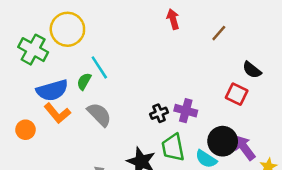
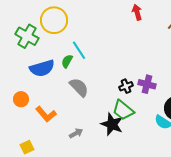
orange L-shape: (57, 113) -> (46, 114), moved
green trapezoid: (173, 148) -> (123, 110), moved, turned -40

